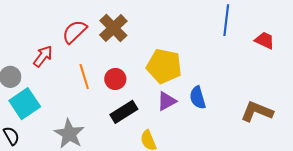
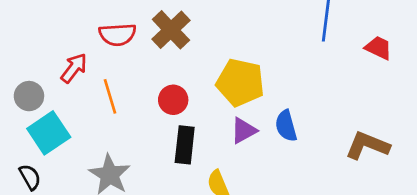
red semicircle: (74, 32) -> (117, 35), turned -140
orange line: (84, 77) -> (110, 96), moved
black rectangle: (124, 112) -> (185, 145), turned -52

